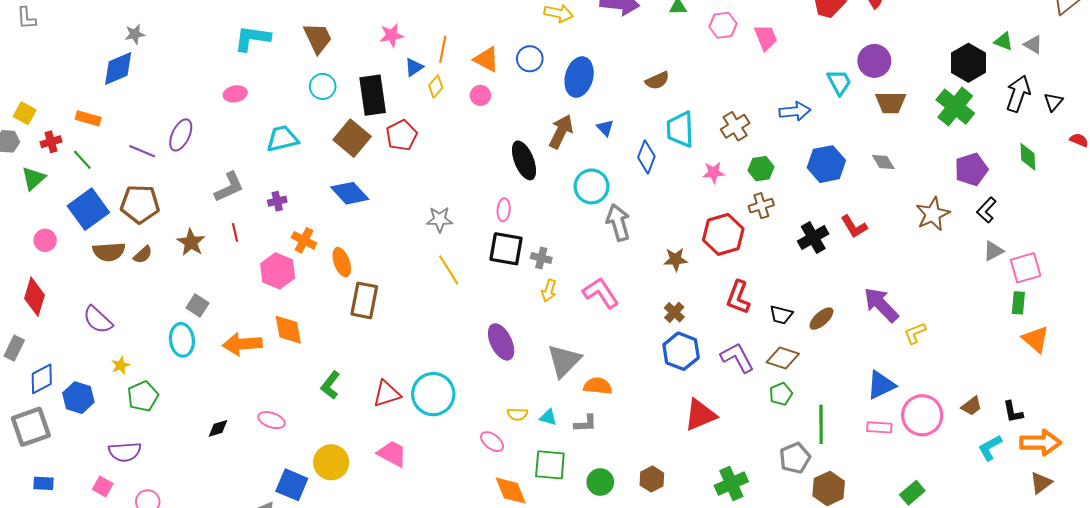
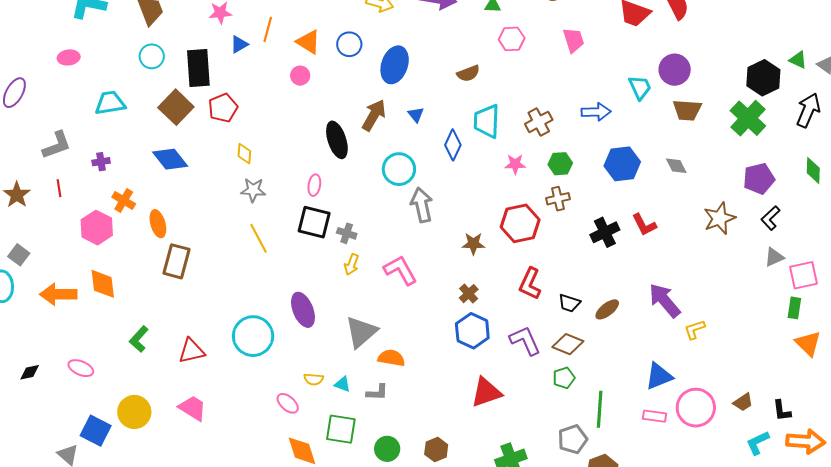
pink hexagon: (723, 25) -> (512, 39), moved
yellow diamond: (436, 87) -> (244, 154), moved, turned -40
cyan circle: (433, 394) -> (253, 336), moved

